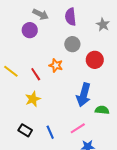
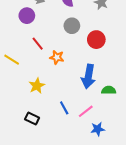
orange star: (56, 65) -> (57, 57), moved
red line: (36, 74) -> (38, 44), moved
blue line: (50, 132) -> (64, 108), moved

